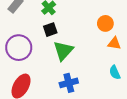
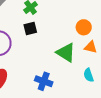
green triangle: (63, 51) -> (66, 53), moved, turned -45
blue cross: (69, 83) -> (44, 81), turned 30

